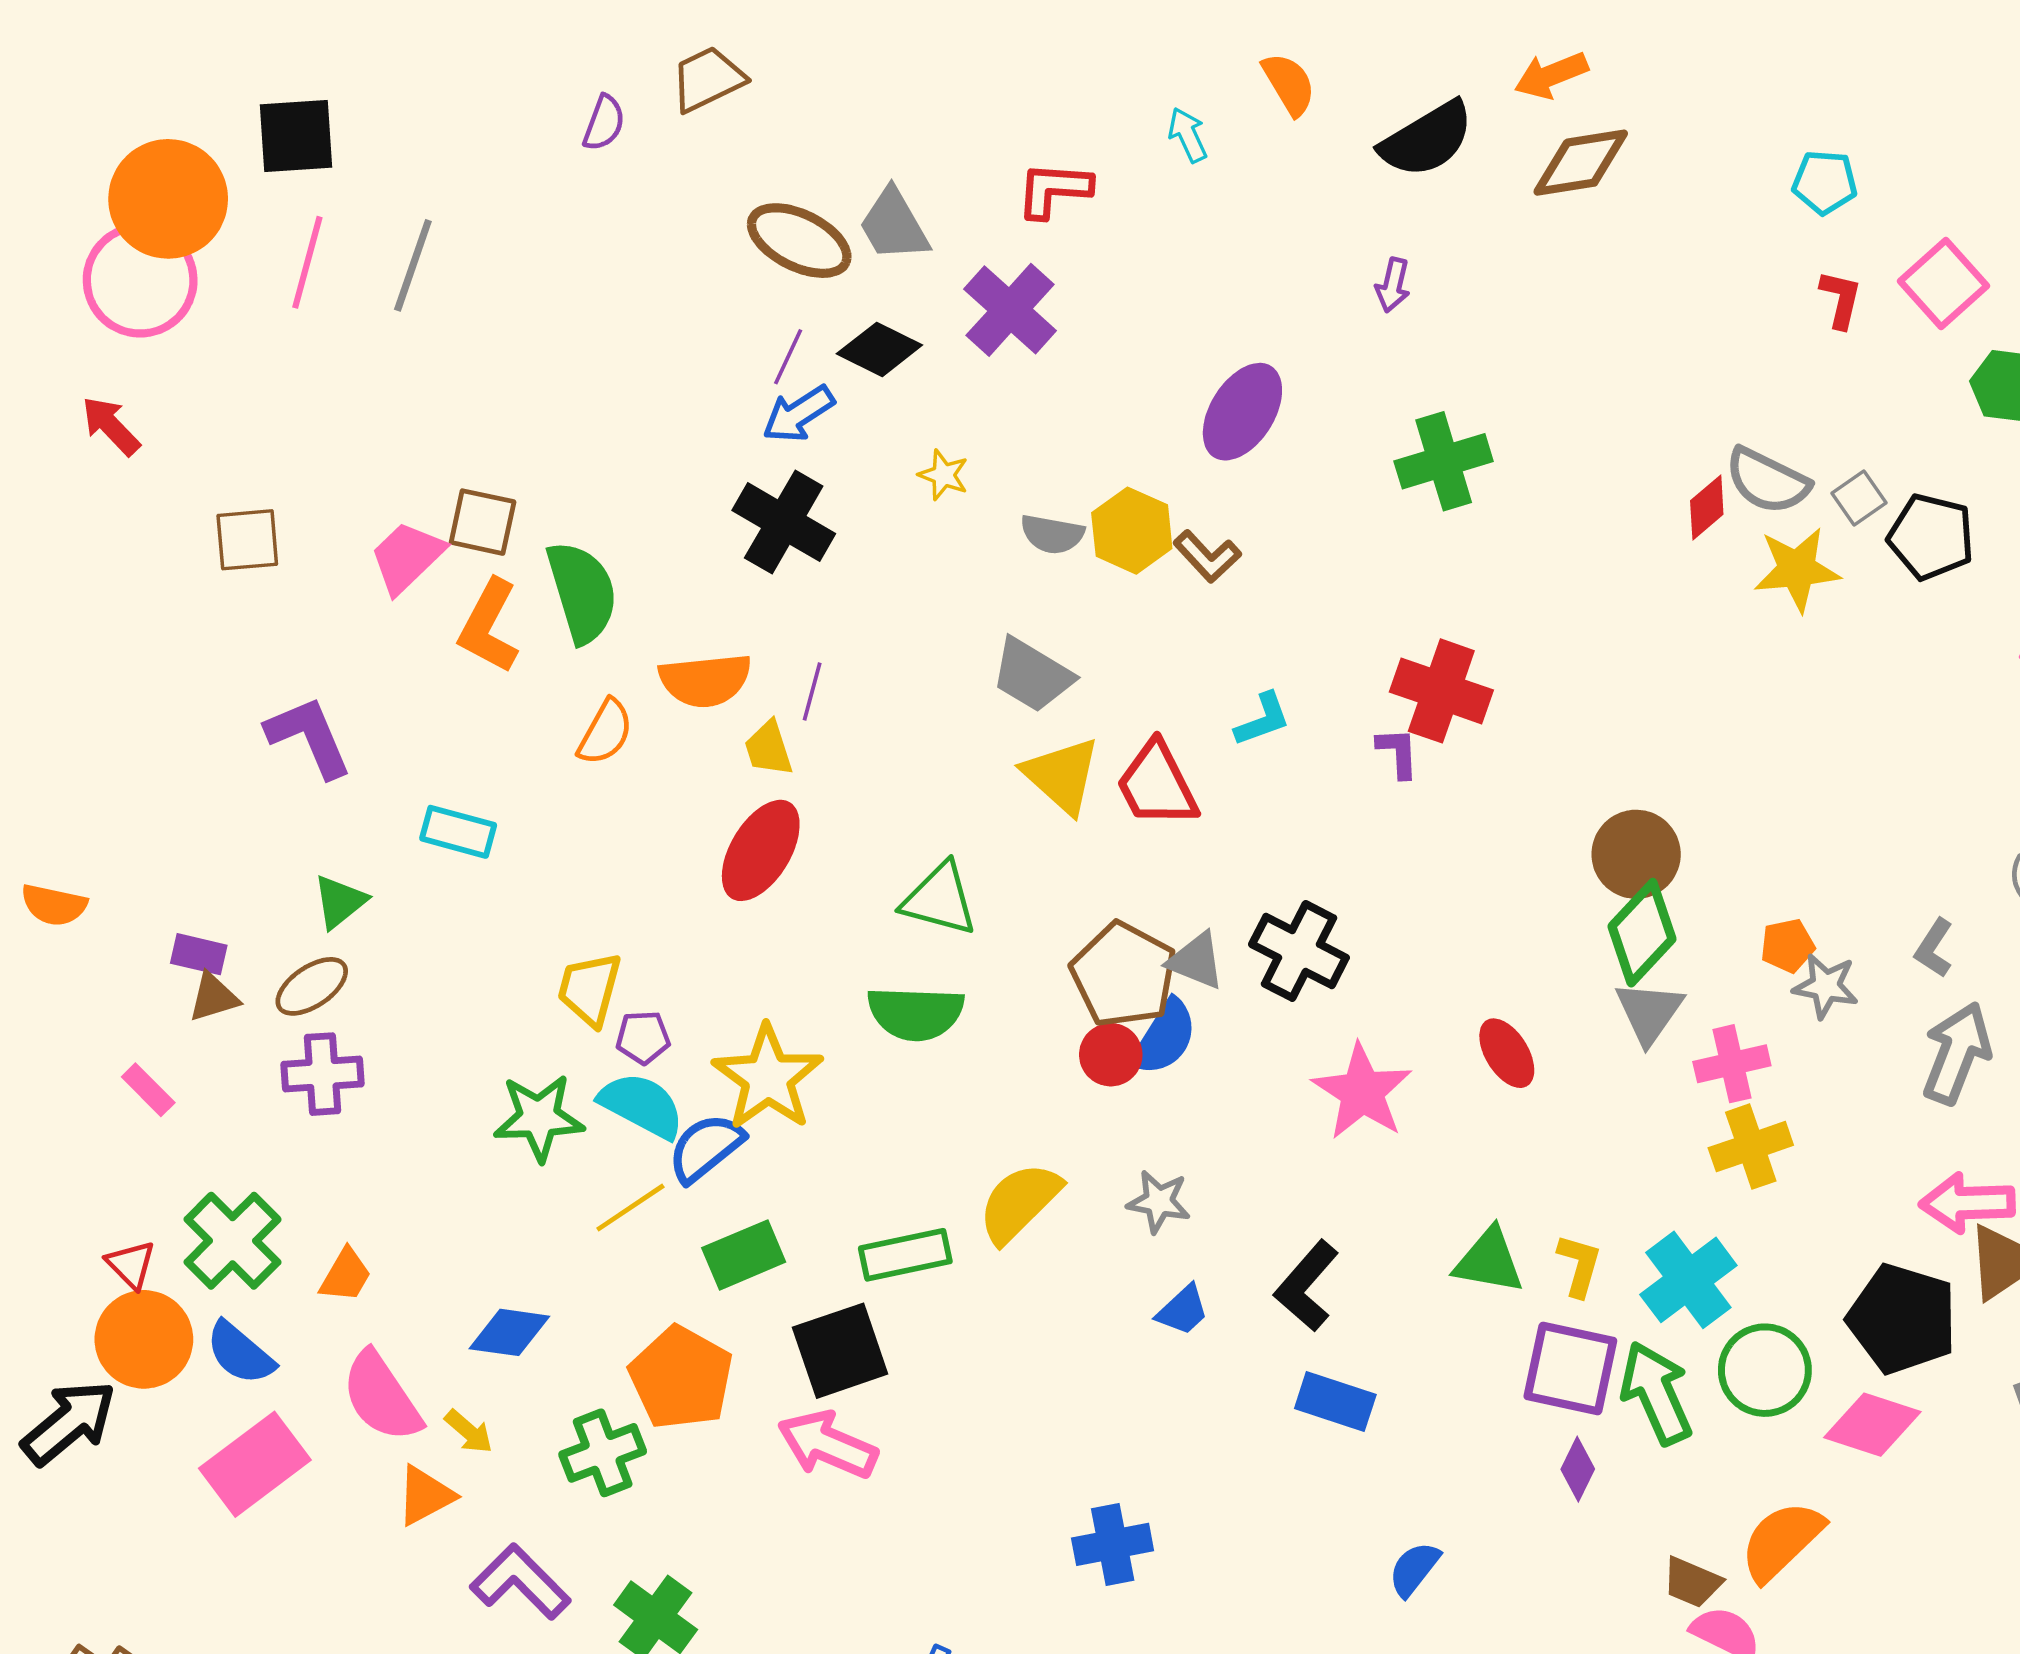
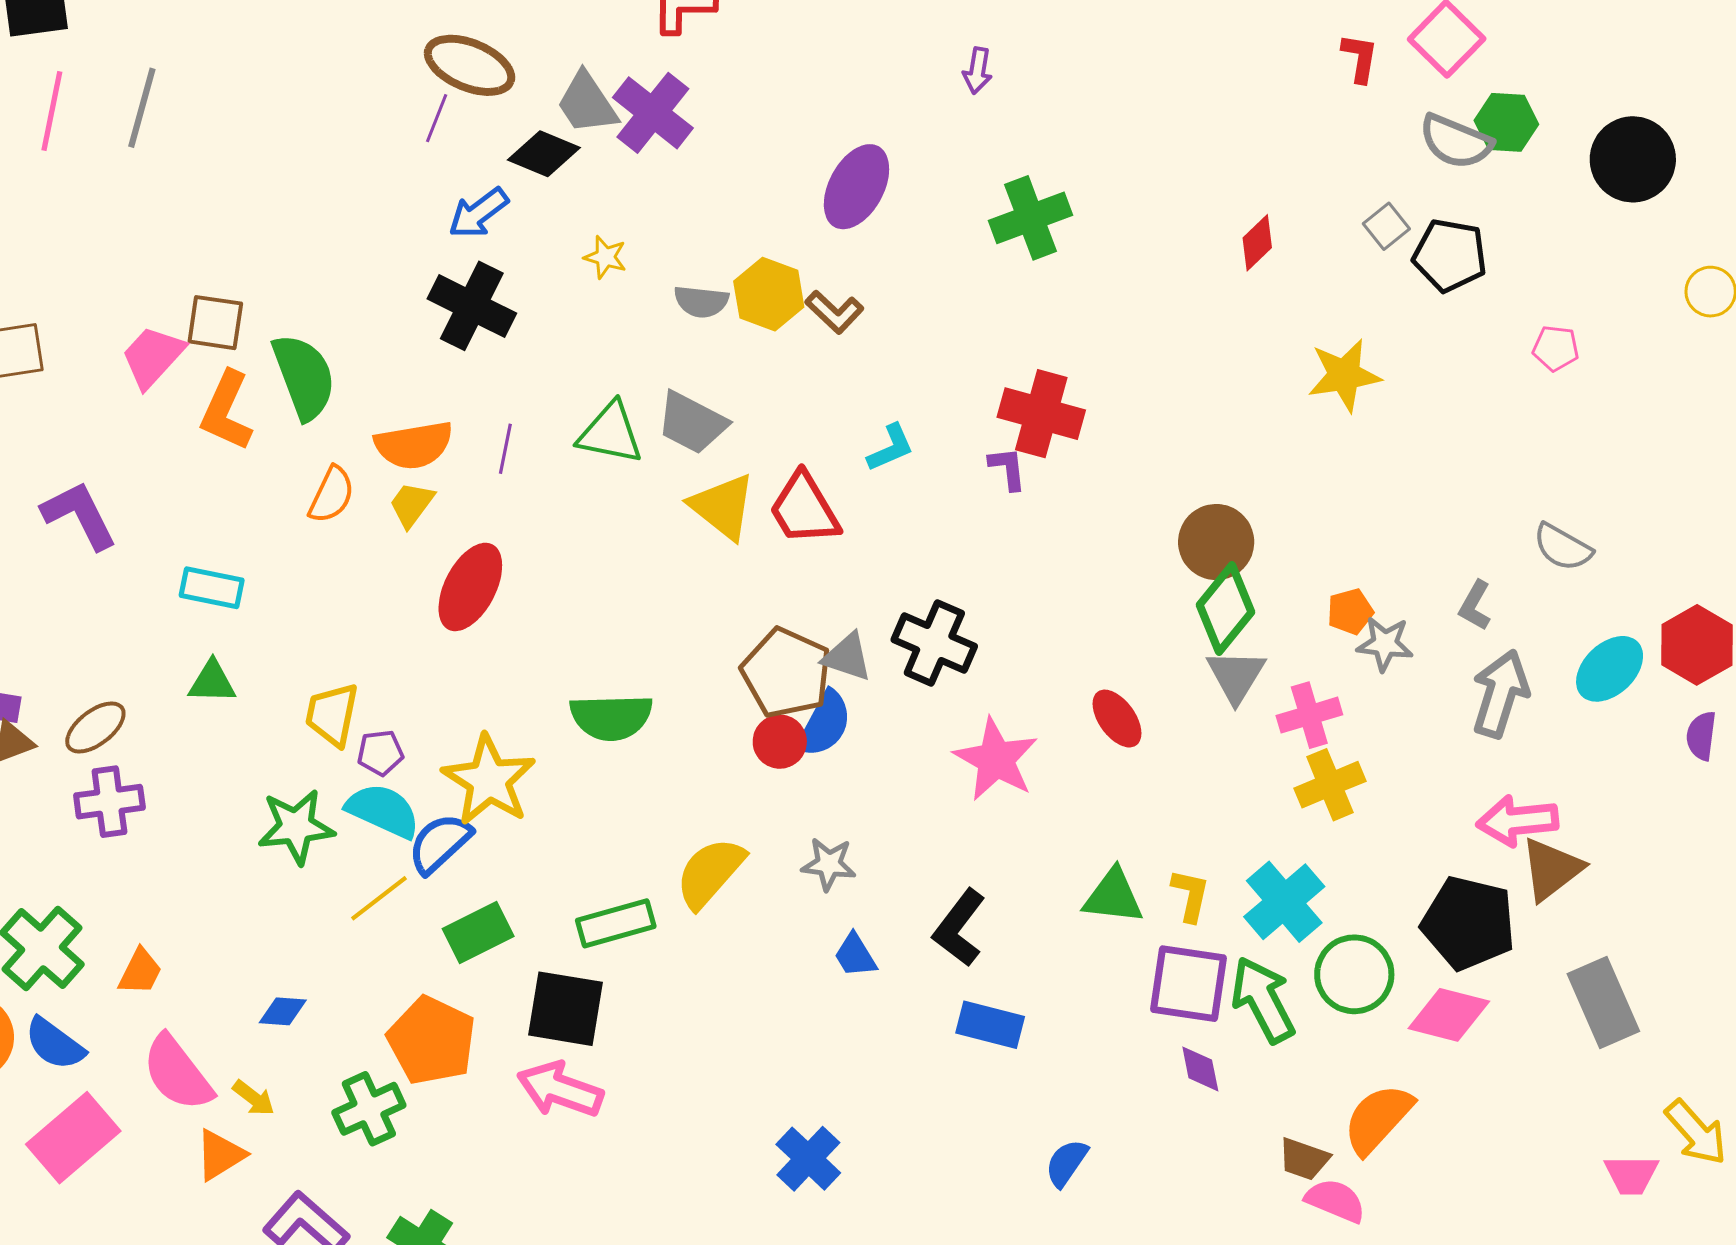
gray trapezoid: (894, 225) -> (587, 103), moved
purple line: (788, 357) -> (437, 118), moved
gray semicircle: (1767, 481) -> (1456, 141), moved
yellow star: (1797, 569) -> (1344, 375), moved
yellow trapezoid: (768, 748) -> (412, 504), moved, turned 58
green triangle: (940, 899) -> (610, 433), moved
green triangle: (340, 902) -> (212, 682), moved, turned 44
blue trapezoid: (1183, 1310) -> (855, 955), turned 105
blue diamond: (509, 1332) -> (283, 1011), size x0.7
black square: (840, 1351) -> (565, 1009), turned 32
purple diamond: (1578, 1469) -> (1200, 1069), turned -34
blue cross: (1113, 1544) -> (808, 1159), turned -32

